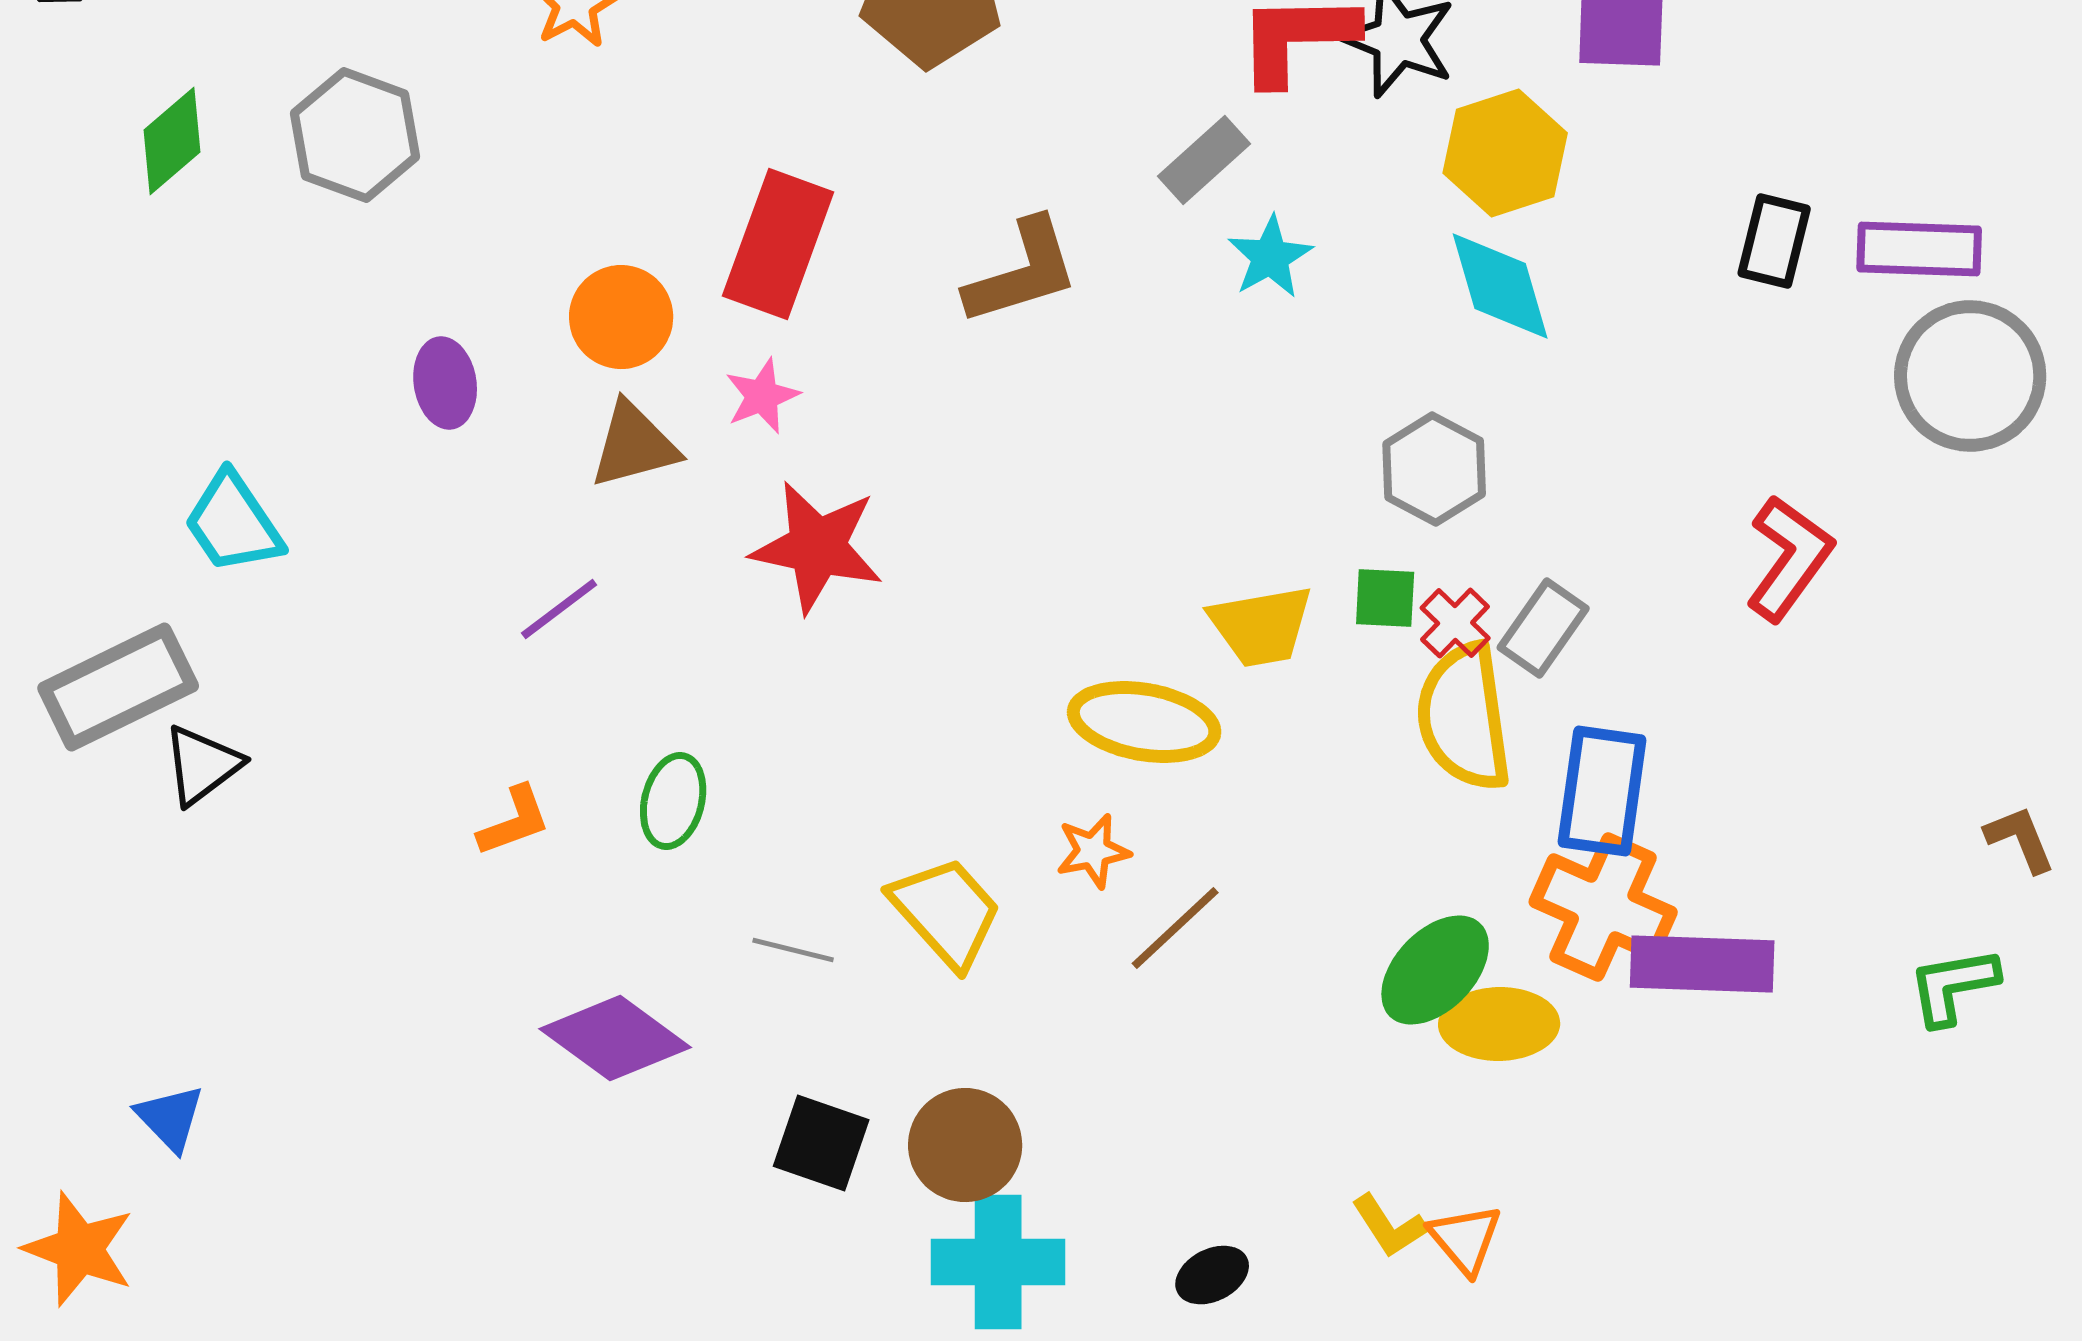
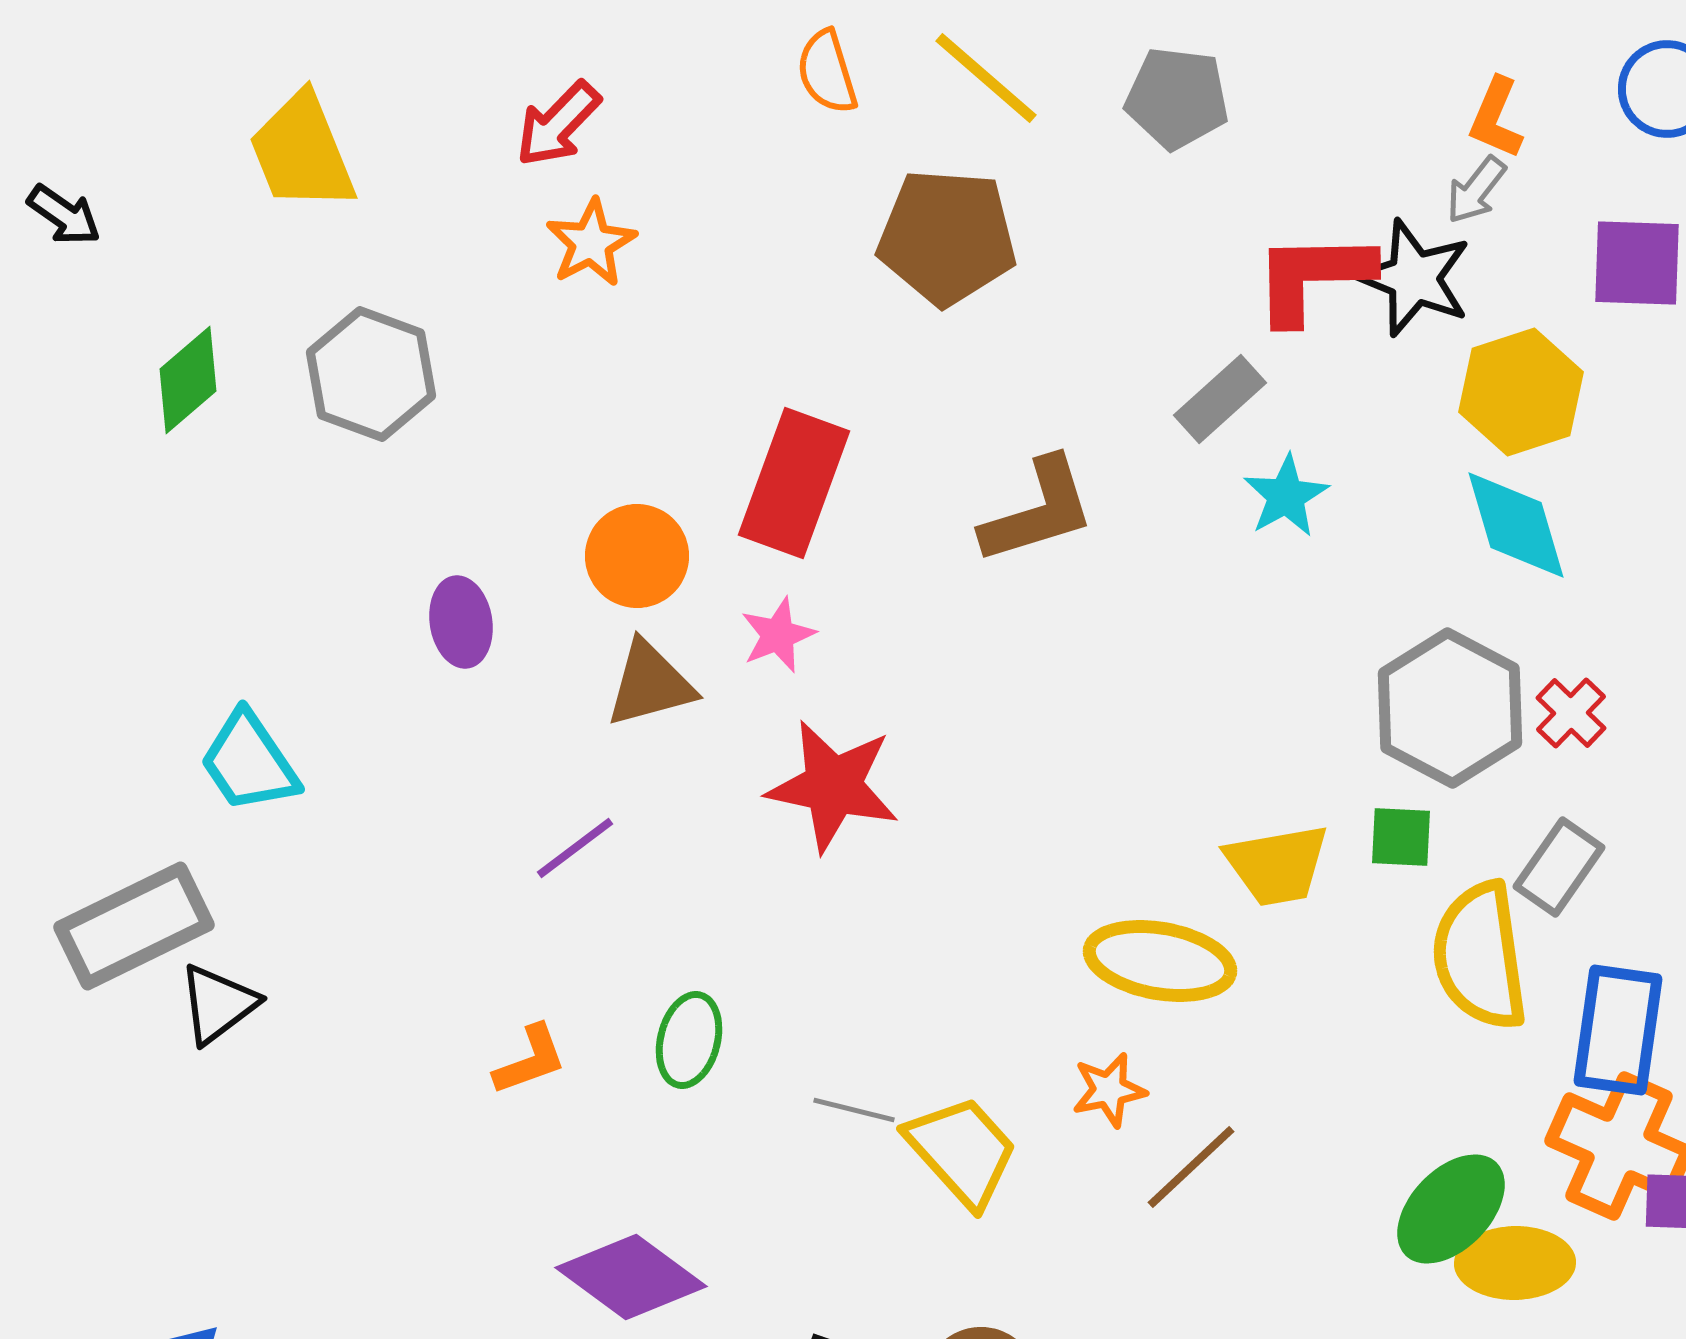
gray hexagon: (1434, 469) -> (1450, 708), size x1.4
red cross: (1455, 623) -> (1571, 713), moved
gray line: (793, 950) -> (854, 1110), moved

